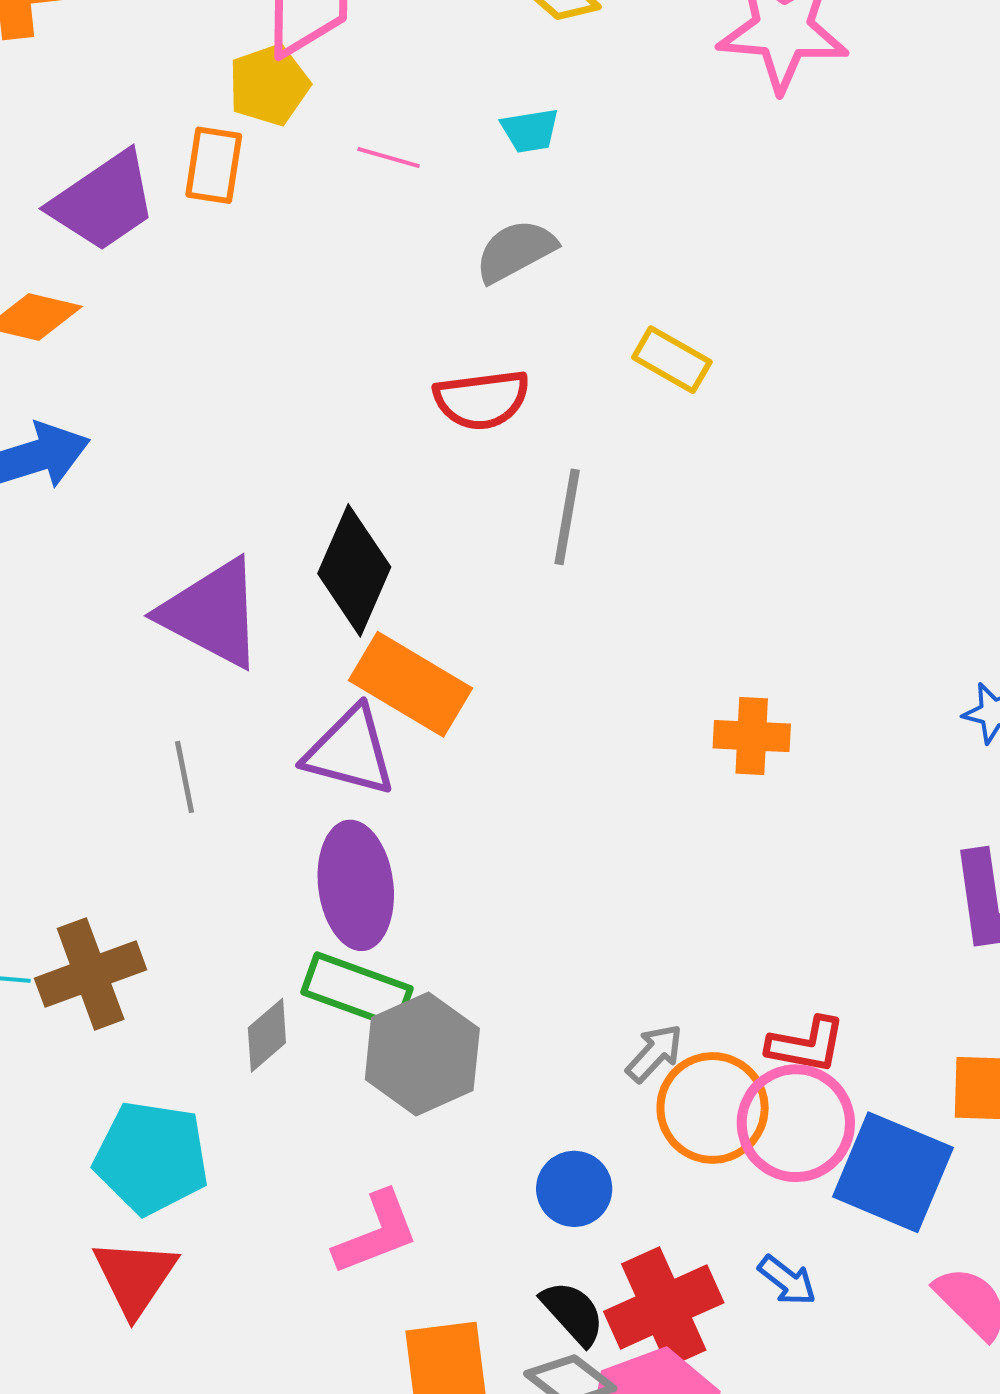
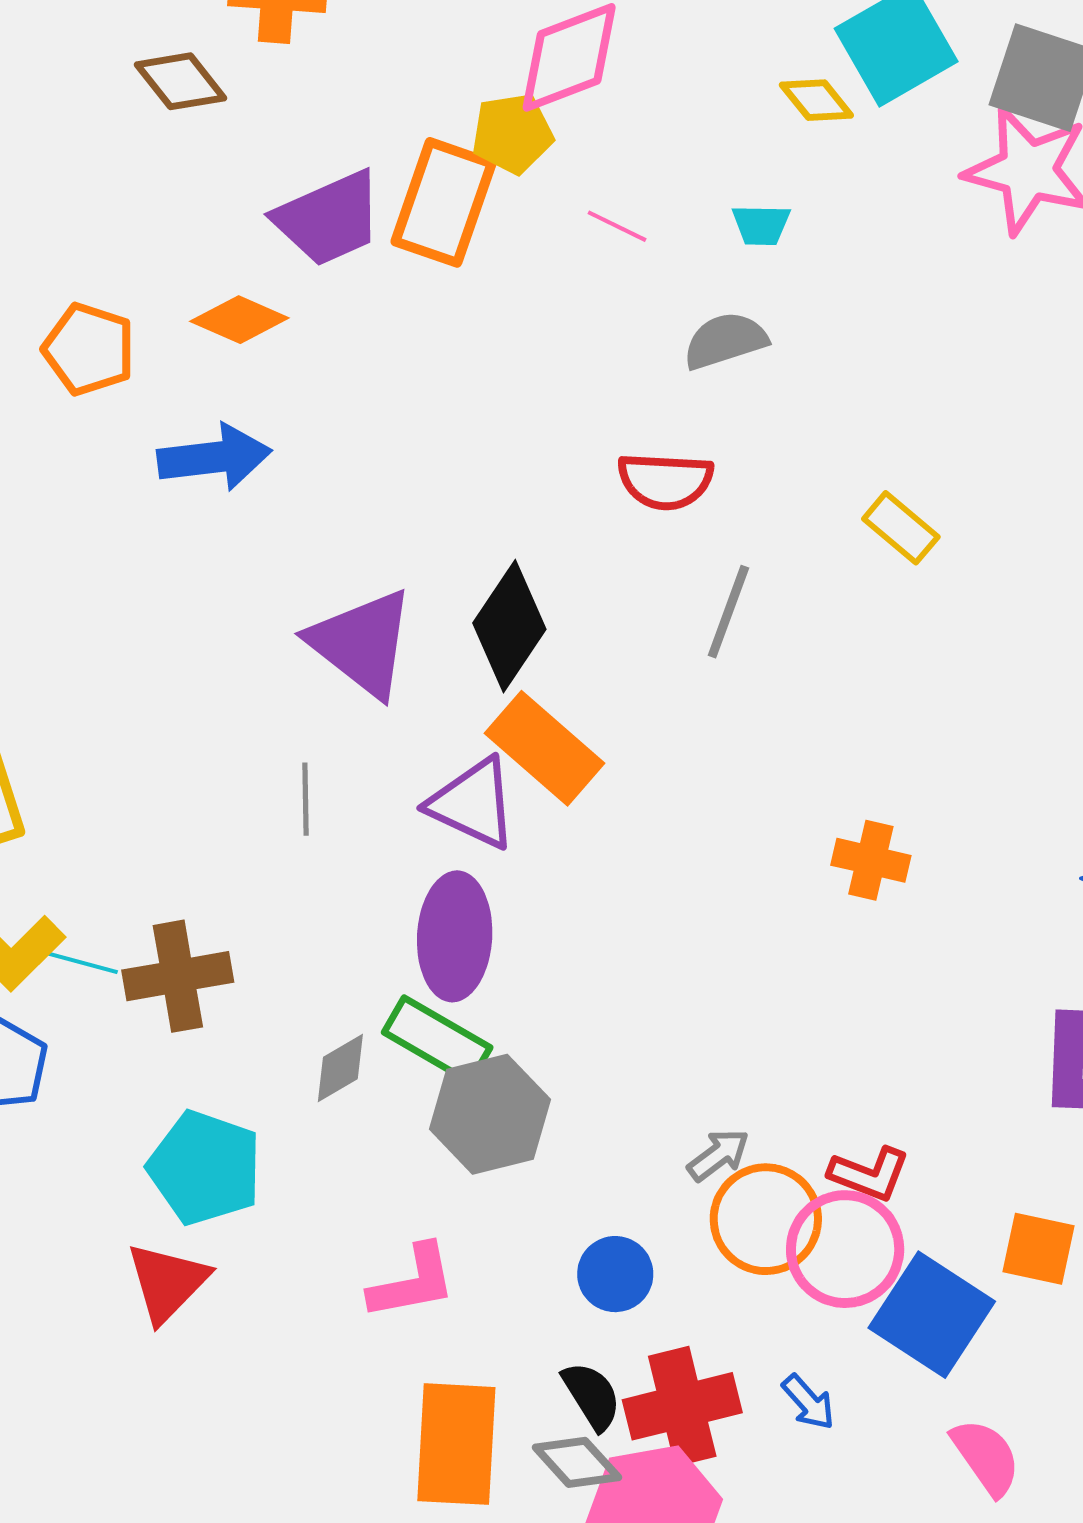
orange rectangle: (214, 165) -> (444, 202), size x1.6
yellow rectangle: (672, 360) -> (901, 528), moved

